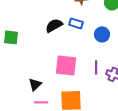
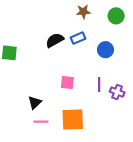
blue rectangle: (76, 23) -> (78, 38), turned -40
pink square: (66, 65) -> (67, 82), size x0.6

